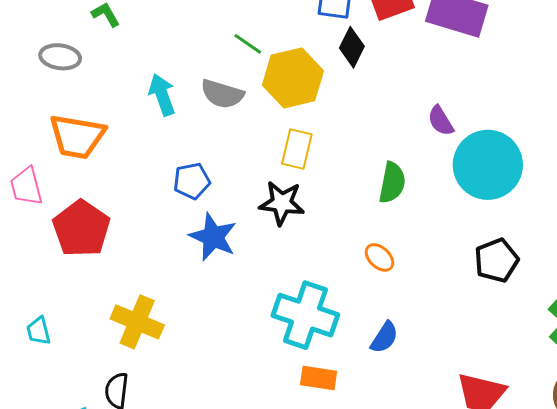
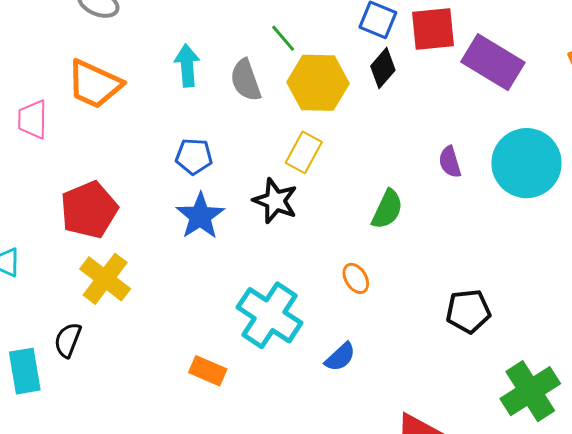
gray semicircle: (222, 94) -> (246, 80), turned 39
cyan circle: (488, 165) -> (527, 163), moved
red pentagon: (81, 229) -> (89, 210), moved
orange rectangle: (319, 378) -> (208, 371), moved

